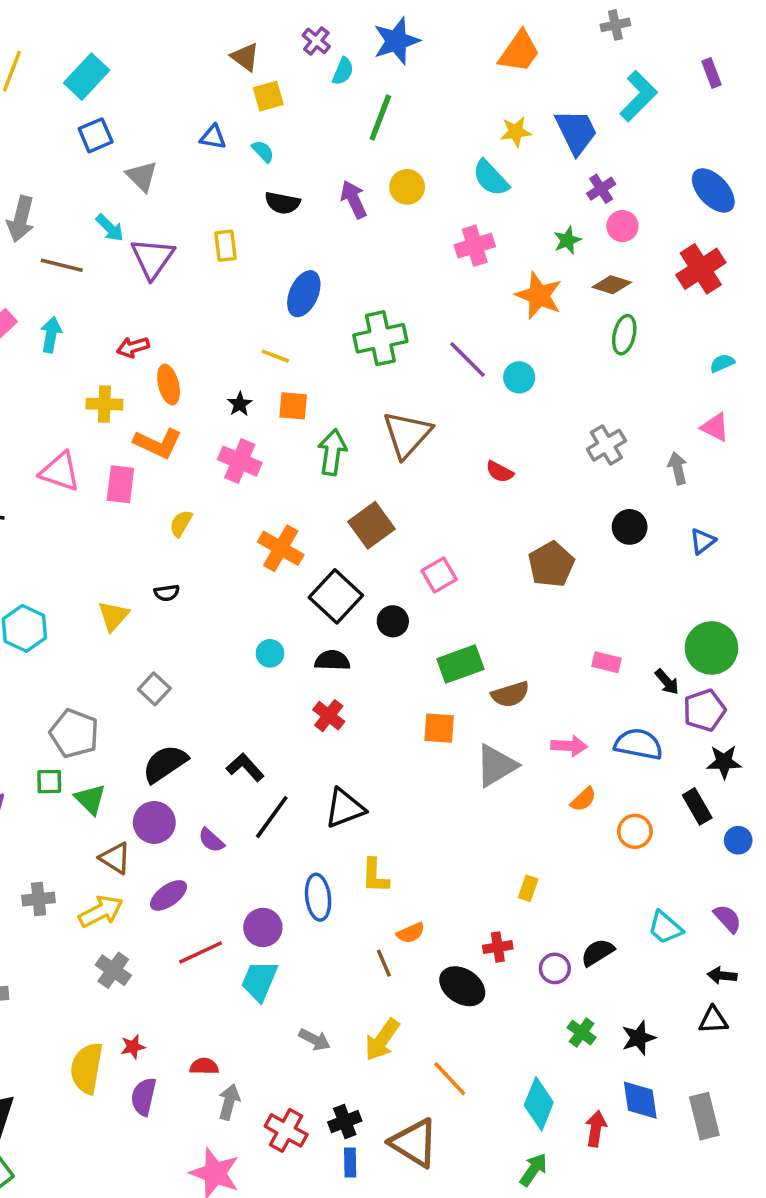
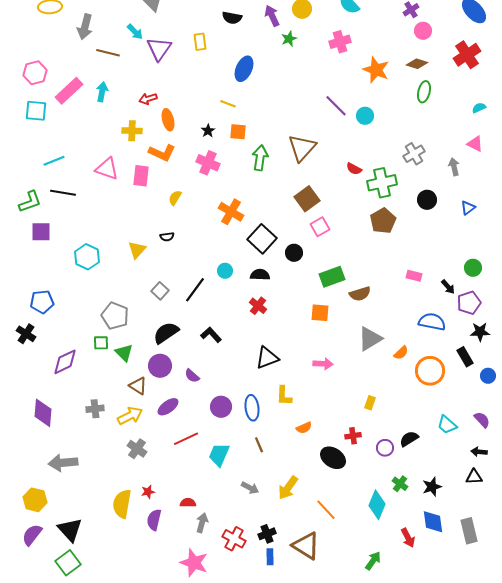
green star: (567, 240) -> (289, 39), moved
green cross: (380, 338) -> (382, 183), moved
brown square: (371, 525) -> (307, 199), moved
green circle: (711, 648) -> (473, 268), size x0.6
pink arrow: (569, 746) -> (323, 364), moved
gray triangle: (496, 765) -> (370, 339), moved
black line: (272, 817) -> (195, 290), moved
orange circle: (635, 831) -> (430, 371), size x1.5
purple circle: (263, 927) -> (221, 407), moved
brown line: (384, 963) -> (259, 445), moved
cyan diamond: (539, 1104) -> (377, 505), moved
red arrow: (596, 1129) -> (408, 538), turned 144

